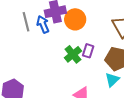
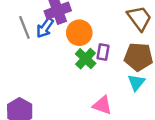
orange circle: (75, 19) -> (79, 33), moved
blue arrow: (43, 24) -> (45, 28), turned -114

